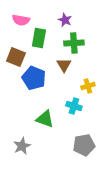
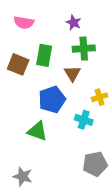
green rectangle: (39, 38) -> (44, 55), moved
blue pentagon: (34, 78) -> (52, 99), moved, turned 30
green triangle: (45, 119) -> (37, 131), moved
gray star: (22, 146) -> (23, 176), moved, turned -30

